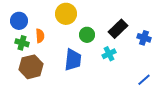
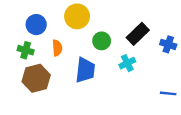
blue circle: (19, 21) -> (36, 25), moved
orange semicircle: (40, 36) -> (57, 48), moved
blue line: (144, 80) -> (168, 93), turned 48

